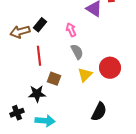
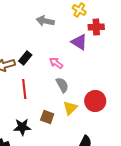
pink arrow: (71, 30) -> (56, 63), turned -32
brown square: (54, 79) -> (47, 117), moved

